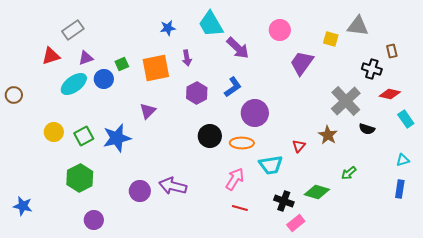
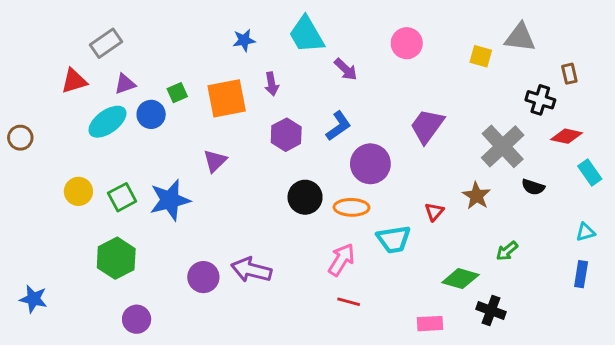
purple arrow: (238, 48) -> (346, 69), size x0.7
purple trapezoid: (302, 63) -> (427, 126), moved
black cross: (284, 201) -> (491, 310), moved
pink rectangle: (296, 223) -> (430, 324), turned 36

